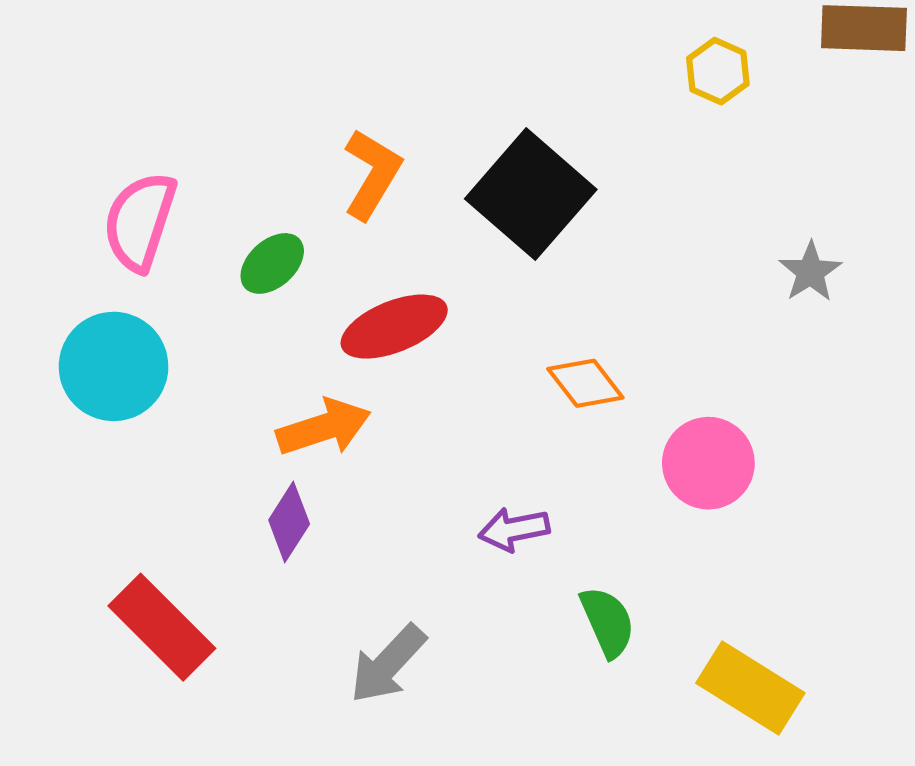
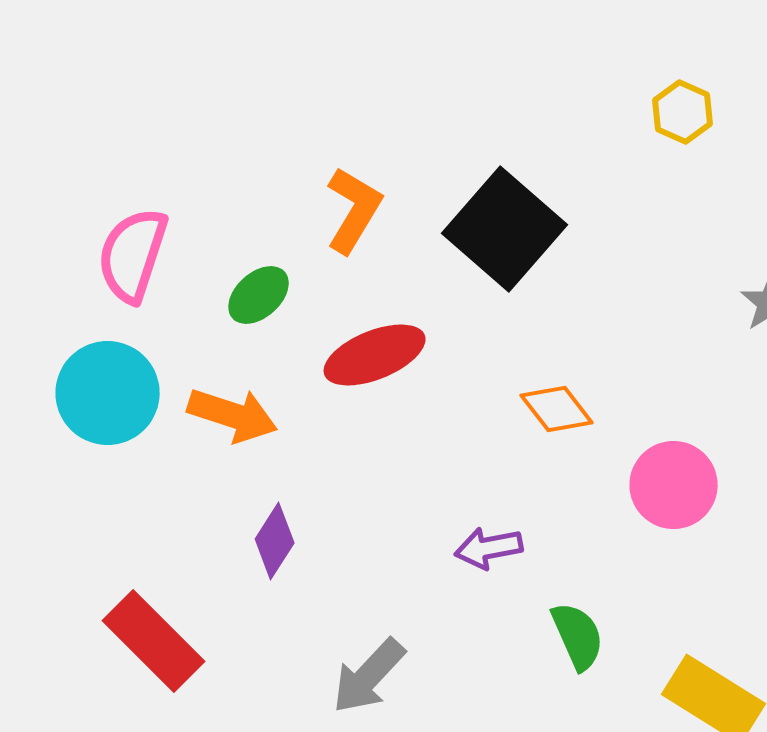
orange arrow: (324, 427) -> (233, 415), moved, turned 36

